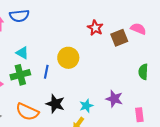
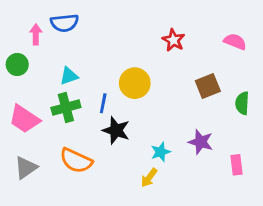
brown square: (119, 38) -> (208, 86), moved
cyan triangle: (22, 53) -> (69, 76), turned -48
black star: (55, 104) -> (116, 130), moved

